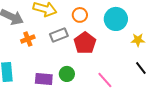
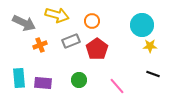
cyan circle: (116, 19) -> (142, 25), moved
black line: (141, 68) -> (153, 74), turned -32
purple rectangle: (44, 79) -> (43, 83), moved

